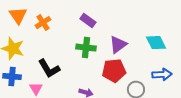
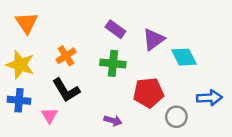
orange cross: (43, 23) -> (66, 56), moved
cyan diamond: (156, 43) -> (184, 57), moved
purple triangle: (118, 45) -> (154, 39), moved

